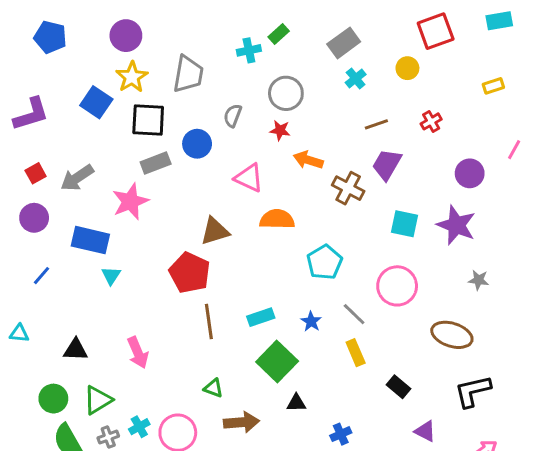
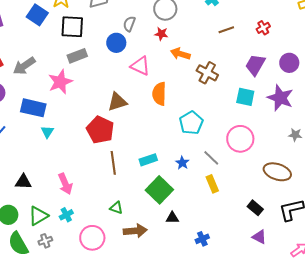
blue circle: (197, 144) -> (116, 43), moved
purple trapezoid: (387, 164) -> (255, 65), moved
orange semicircle: (277, 219) -> (159, 94), turned -90
black rectangle: (399, 387) -> (255, 208), moved
cyan cross: (139, 427) -> (66, 215), moved

